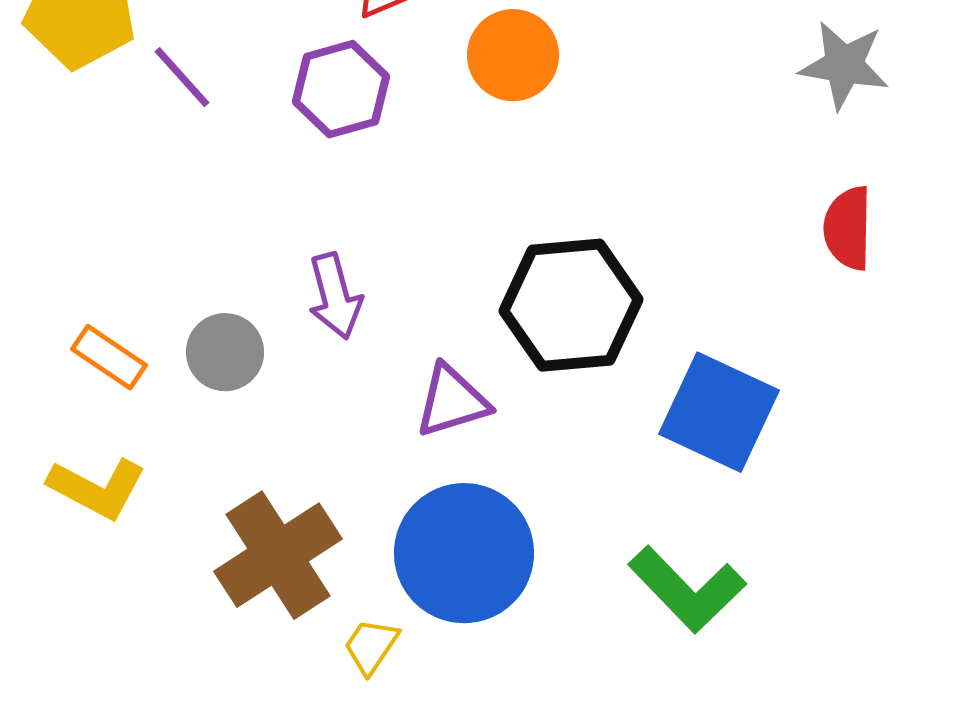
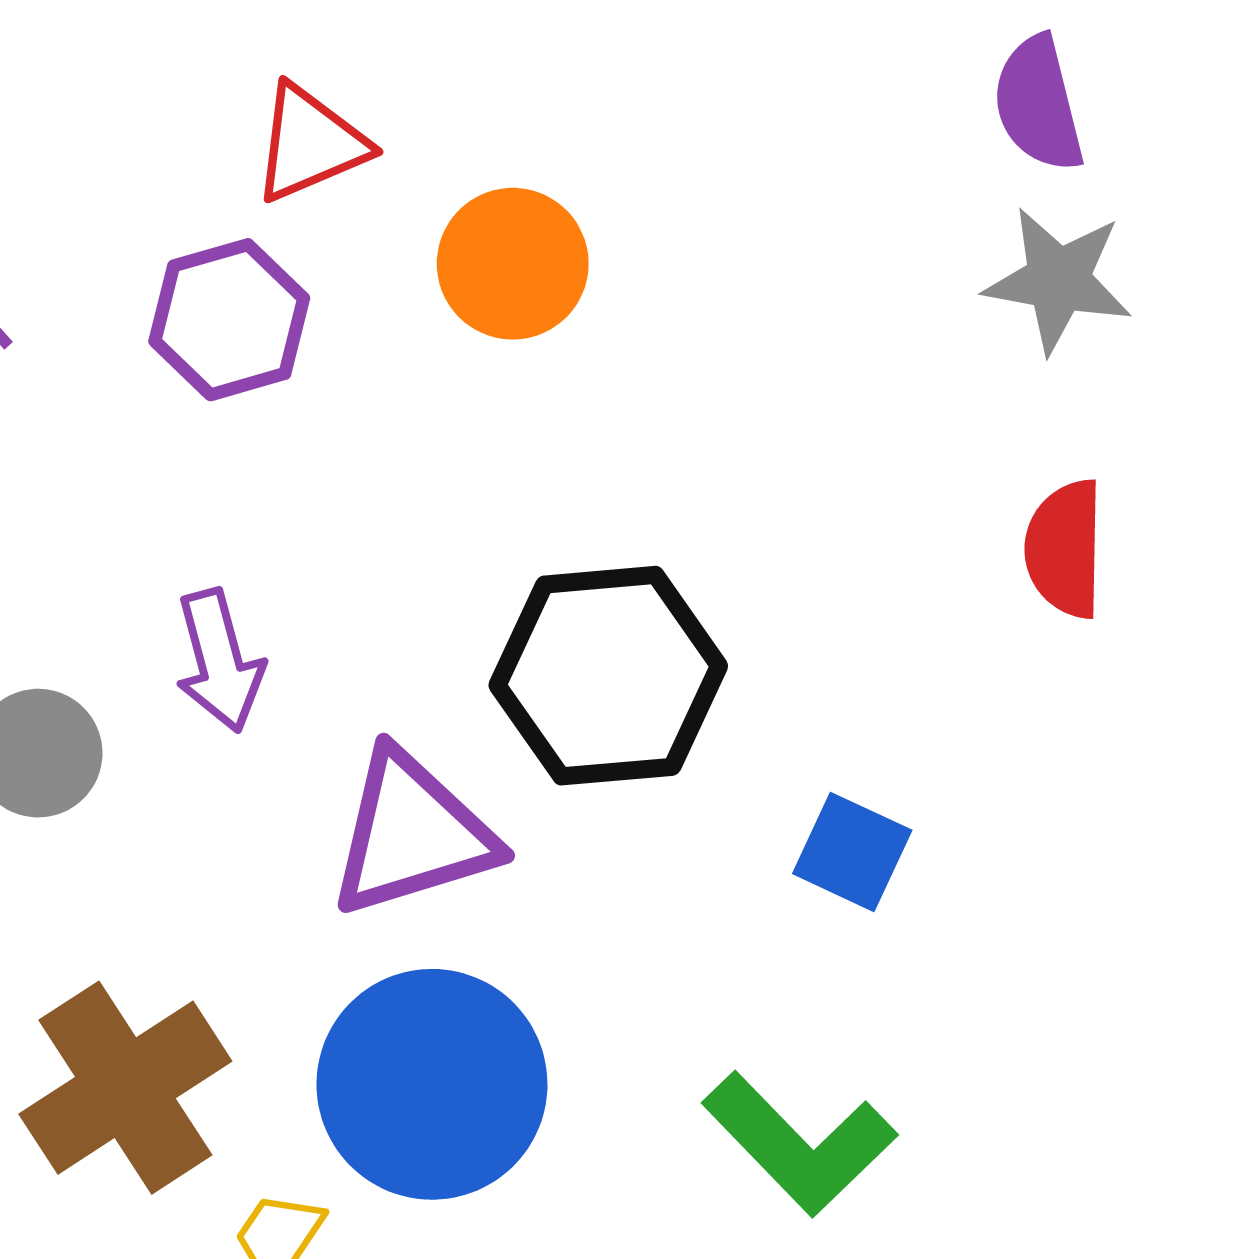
purple triangle: (452, 401) -> (412, 834), size x1.4
blue square: (719, 412) -> (852, 852), size x0.6

